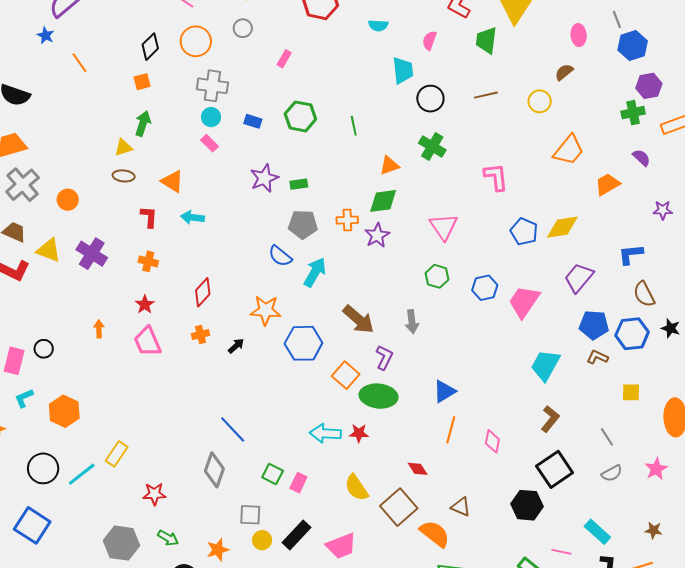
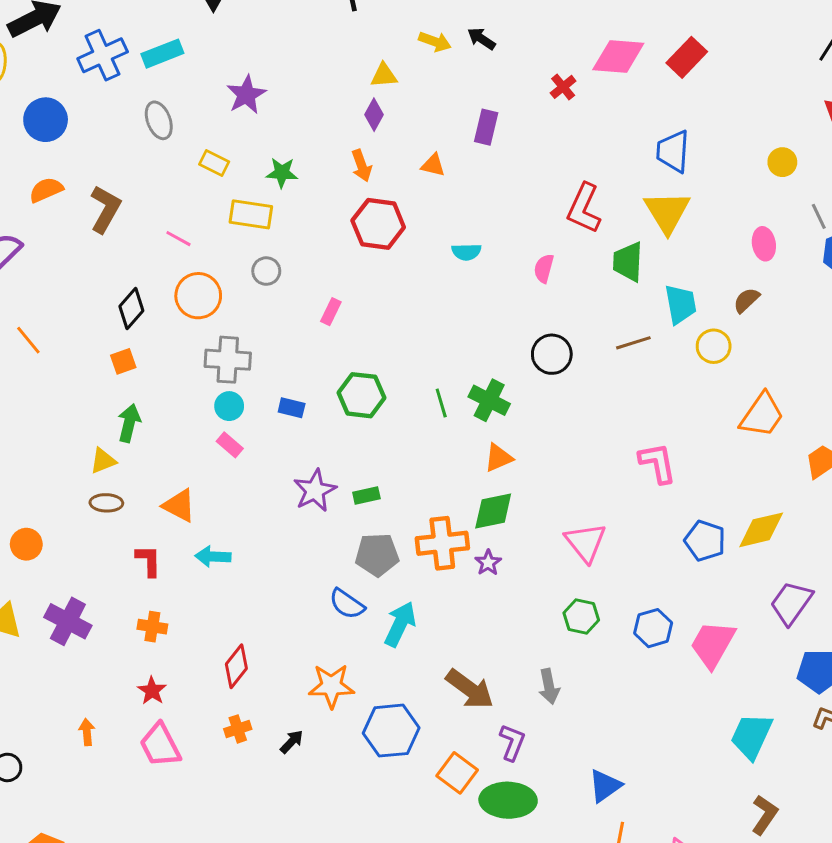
cyan trapezoid: (403, 70) -> (680, 304), moved
green cross: (432, 147) -> (489, 400), moved
orange cross: (347, 220) -> (442, 543), size x1.6
purple star: (377, 235) -> (488, 563), size x0.7

